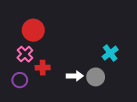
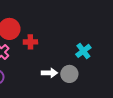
red cross: (43, 68) -> (30, 42), moved

